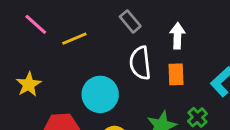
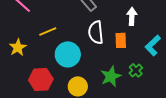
white arrow: (177, 36) -> (132, 16), moved
yellow line: (74, 39) -> (48, 31), moved

